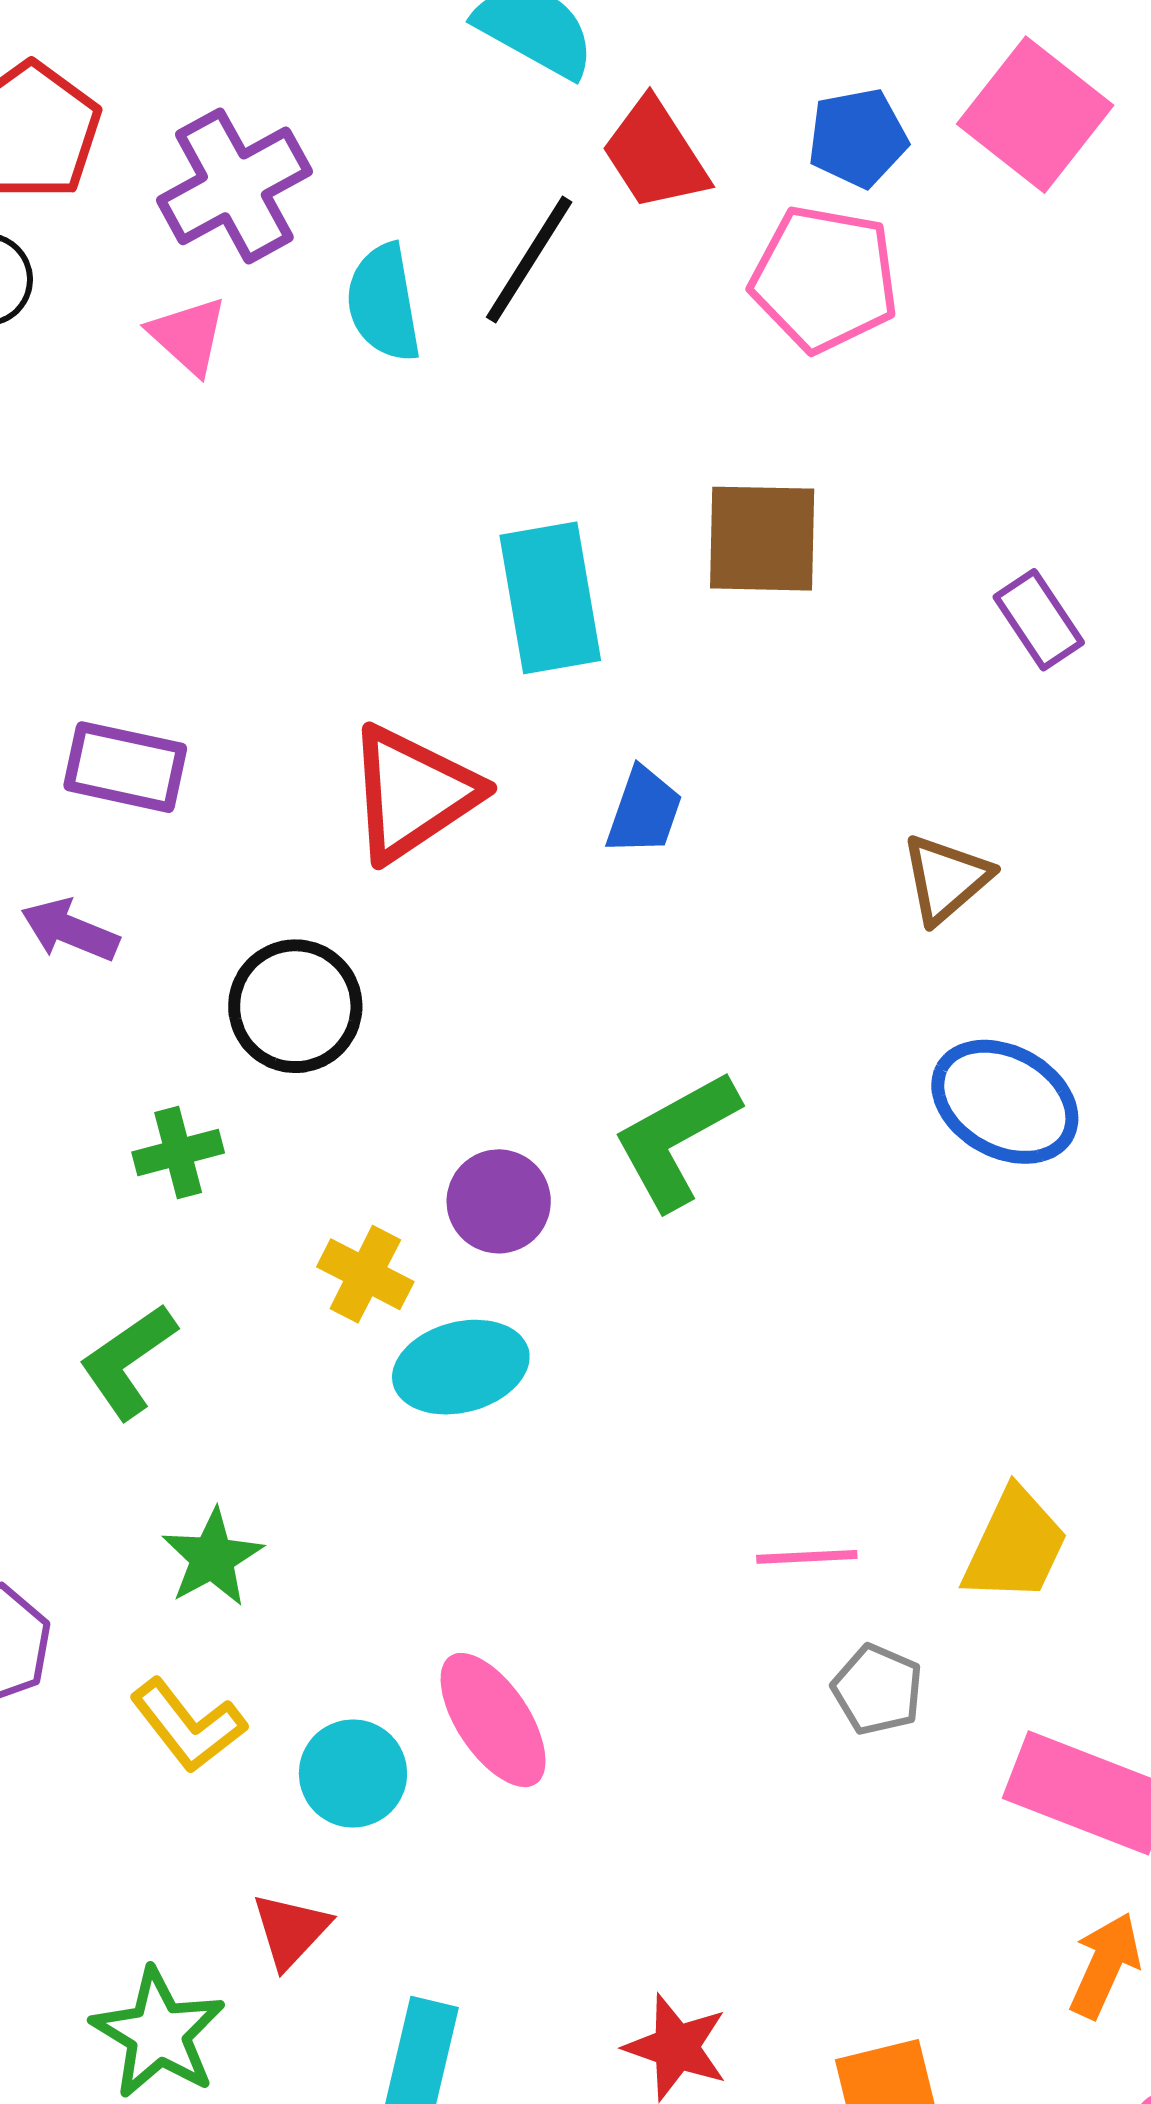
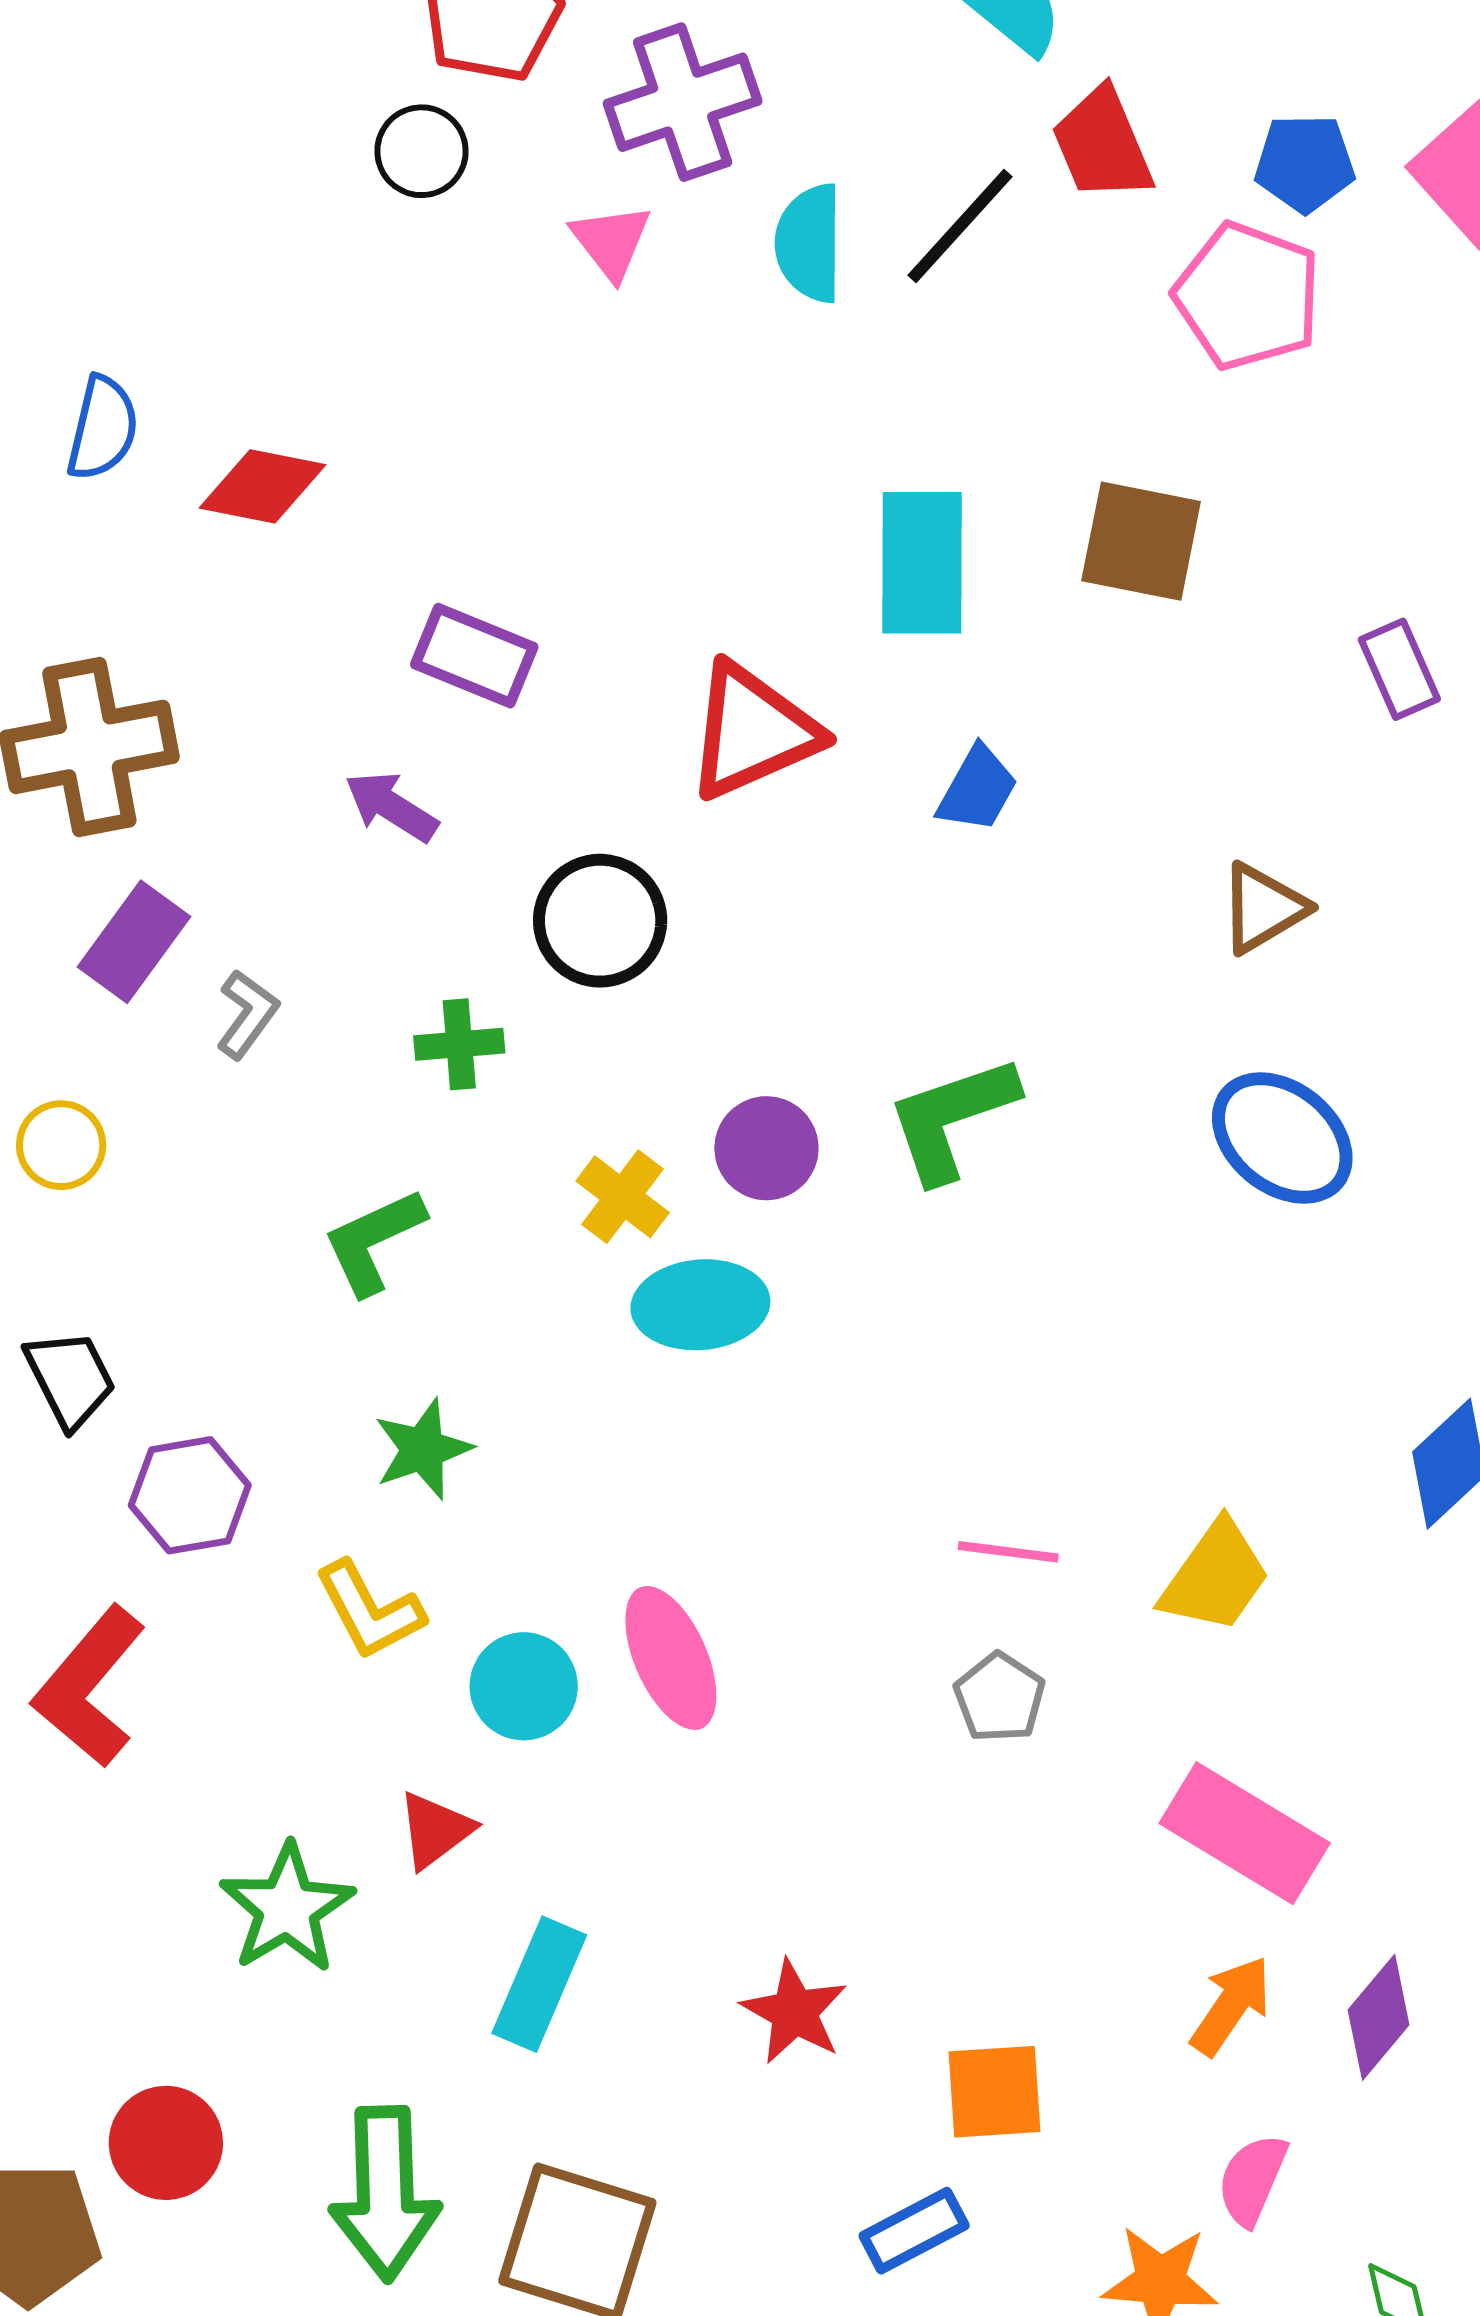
gray pentagon: (877, 1690) -> (1000, 1698), moved

